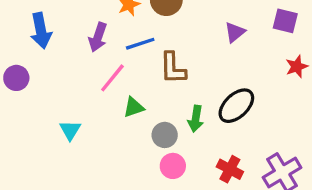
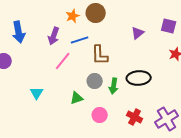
black ellipse: (236, 106) -> (139, 78), turned 40
green triangle: (134, 107) -> (77, 98), moved
gray circle: (165, 135) -> (95, 81), moved

